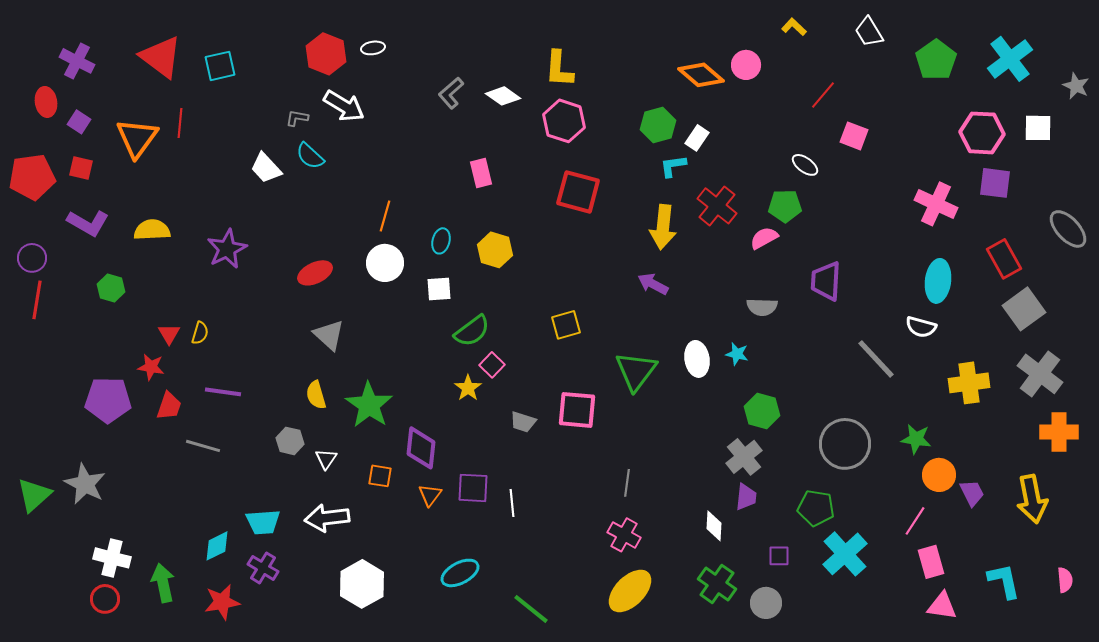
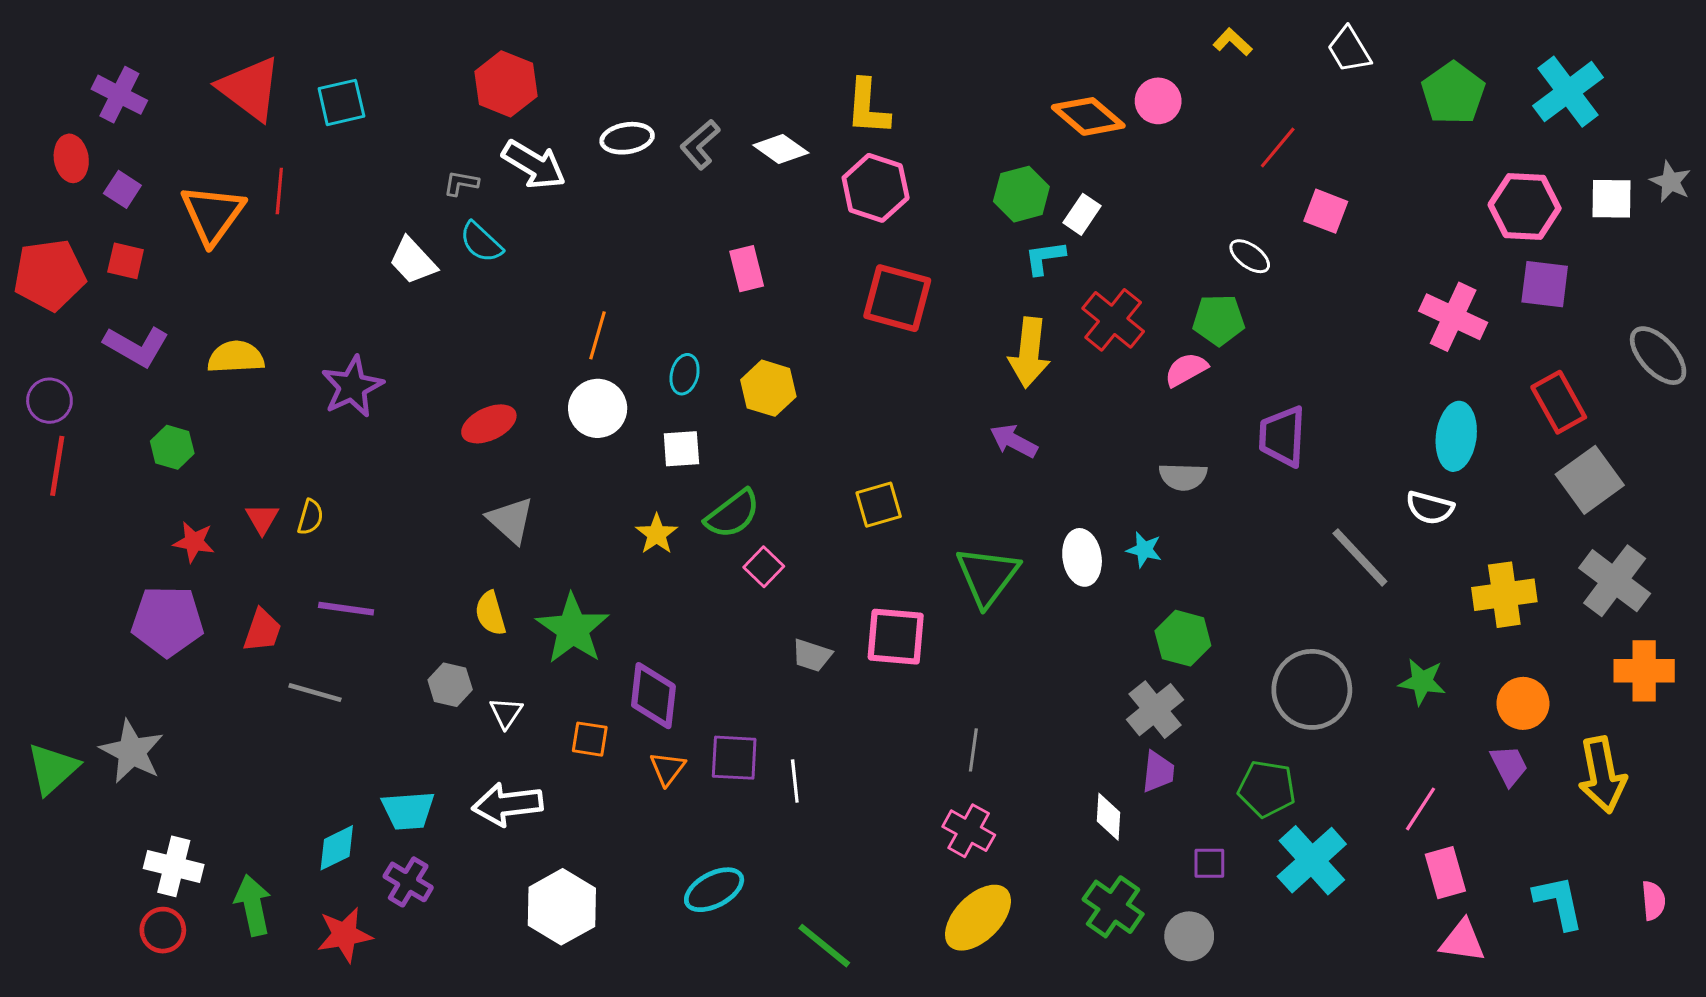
white ellipse: (373, 48) -> (627, 138), moved, size x1.4
gray star: (1076, 86) -> (1670, 182), moved
red star: (151, 367) -> (194, 542), moved
yellow star: (468, 388) -> (657, 534), moved
orange circle: (939, 475) -> (1523, 703), moved

